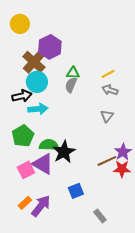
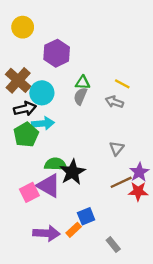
brown cross: (34, 62) -> (18, 80), moved
yellow line: (108, 74) -> (122, 84), turned 56
gray arrow: (110, 90) -> (114, 102), moved
gray triangle: (107, 116) -> (117, 148), moved
green pentagon: (23, 136) -> (26, 135), moved
orange rectangle: (25, 203) -> (74, 230), moved
purple arrow: (41, 206) -> (46, 233), turned 55

